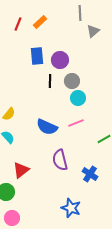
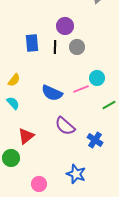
blue rectangle: (37, 56) -> (32, 43), moved
cyan circle: (78, 98) -> (97, 78), moved
purple semicircle: (60, 160) -> (65, 126), turned -35
pink circle: (12, 218) -> (39, 184), moved

